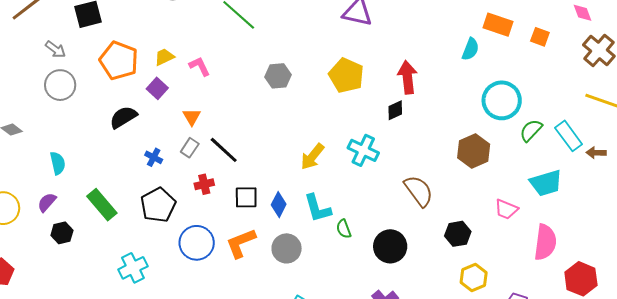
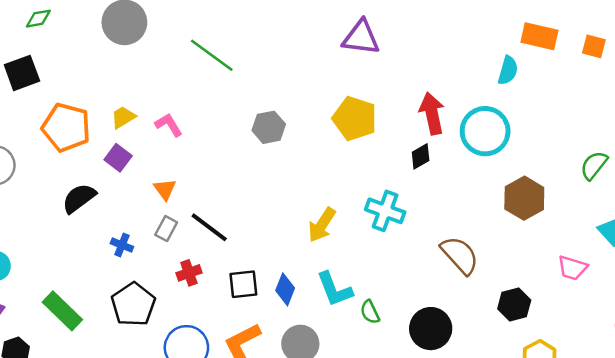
cyan circle: (502, 100) -> (485, 131), moved

